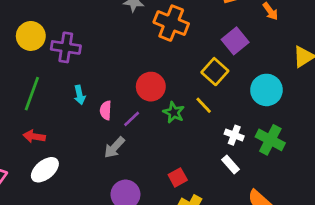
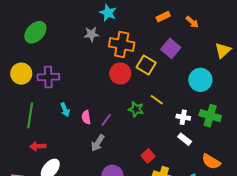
yellow square: (215, 72) -> (146, 65), moved
red circle: (151, 87) -> (120, 73), moved

